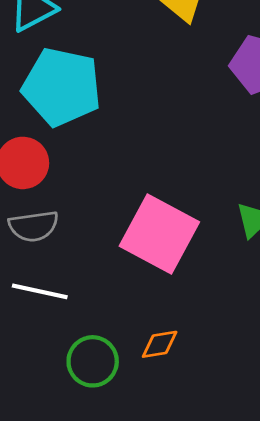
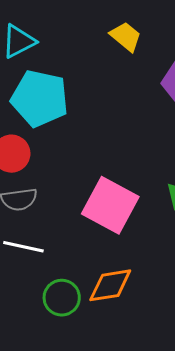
orange diamond: (160, 344) -> (110, 285), size x1.6

